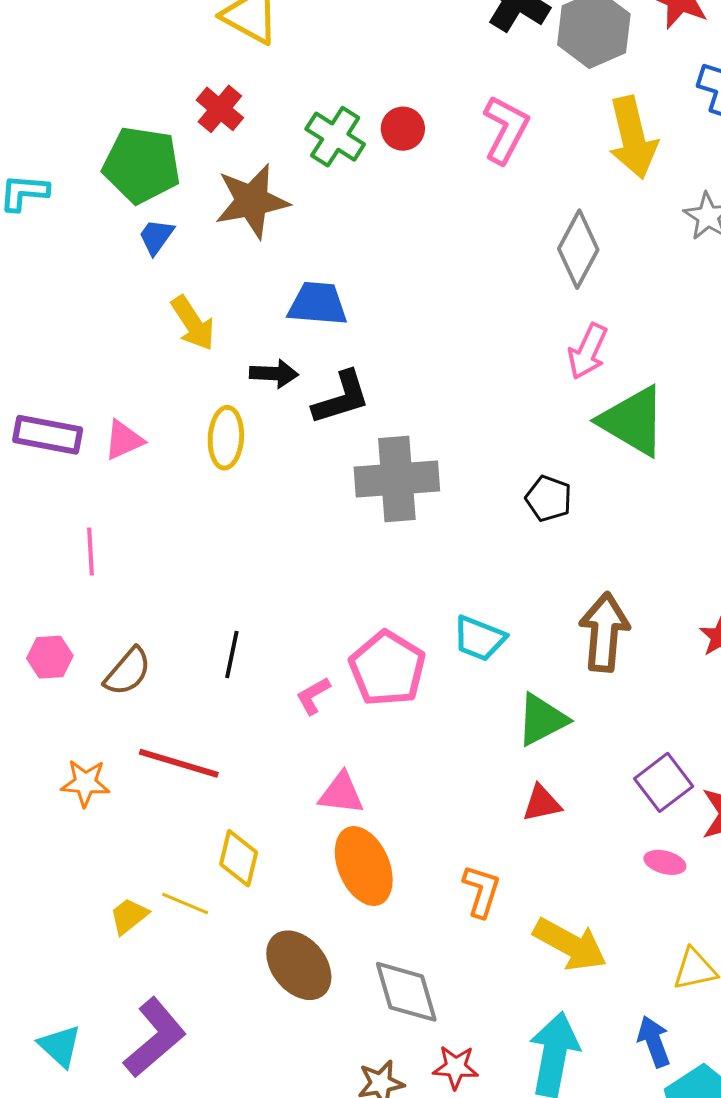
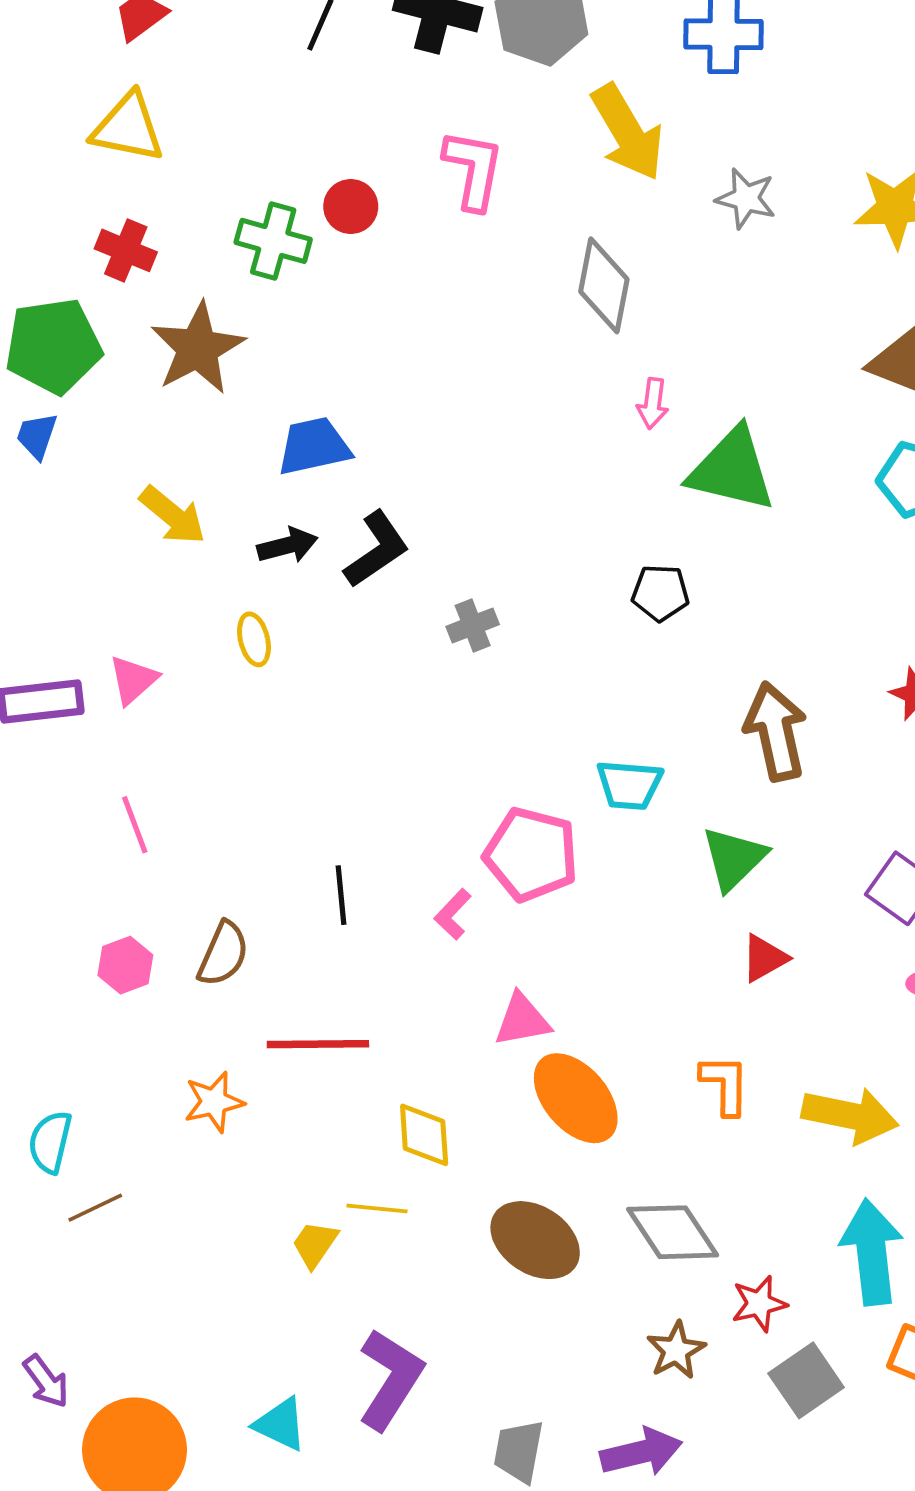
blue trapezoid: (156, 237) -> (37, 436), moved
pink arrow: (588, 351) -> (653, 403), size x0.7
yellow ellipse: (226, 438) -> (254, 639), size x0.7
gray cross: (397, 479) -> (473, 626), size x0.5

